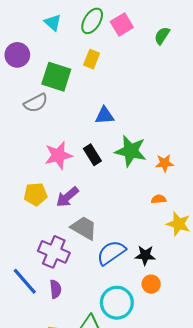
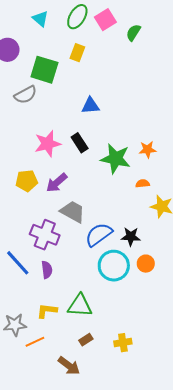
green semicircle: (162, 36) -> (133, 33), moved
green star: (131, 151) -> (116, 159), moved
orange circle: (151, 284) -> (146, 264), moved
cyan circle: (117, 303) -> (114, 266), moved

